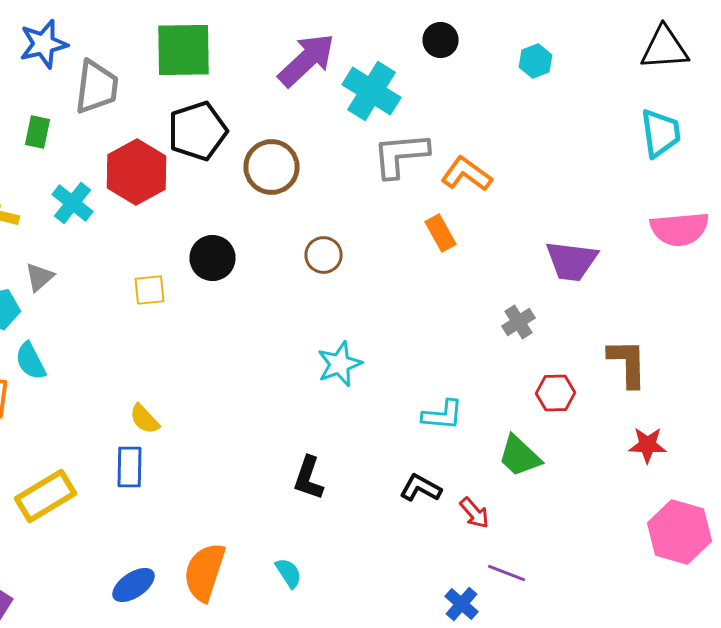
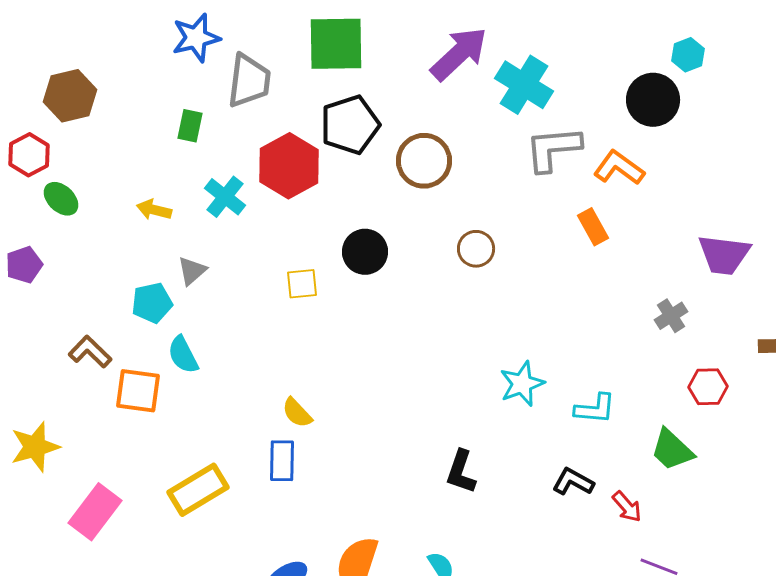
black circle: (440, 40) -> (653, 100), moved, size x1.5
cyan star: (340, 364) -> (522, 384), moved

